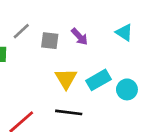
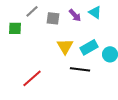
cyan triangle: (124, 33) -> (95, 12), moved
black line: (69, 112) -> (80, 69), moved

